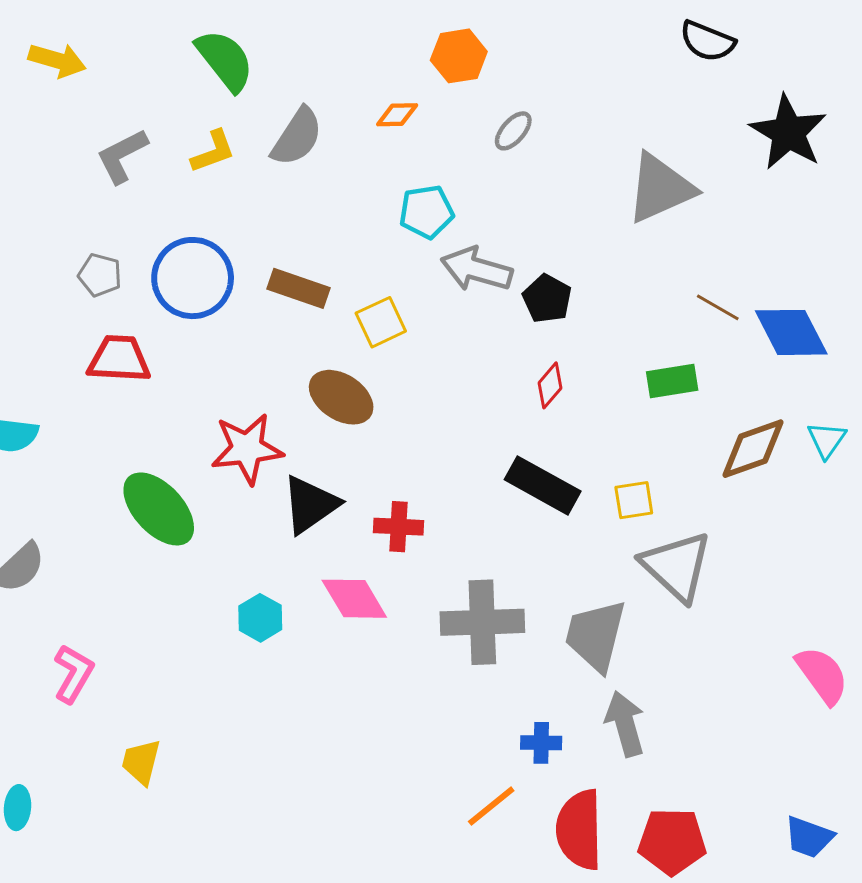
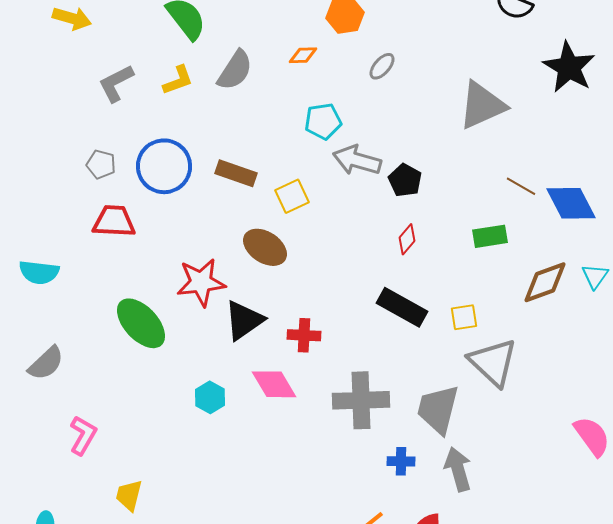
blue cross: (541, 743) -> (401, 461), moved

